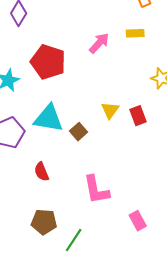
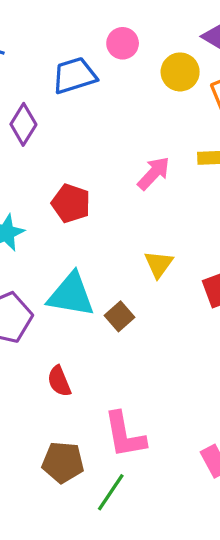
red pentagon: (48, 62) -> (71, 203), size x0.7
yellow triangle: (110, 110) -> (159, 264), moved
pink L-shape: (96, 190) -> (125, 435), moved

